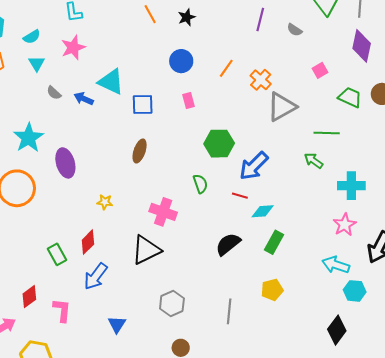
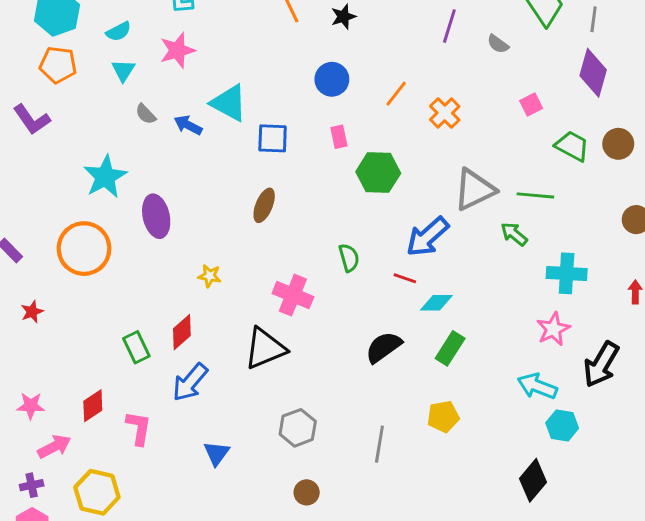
gray triangle: (282, 107) -> (474, 190), moved
green hexagon: (219, 144) -> (378, 173), moved

